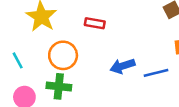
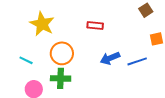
red rectangle: (95, 23) -> (95, 26), moved
cyan line: (18, 60) -> (26, 60), turned -32

